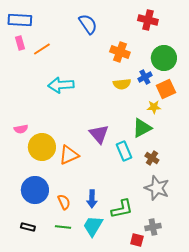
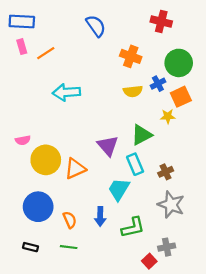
green triangle: (142, 128) -> (142, 135), moved
brown cross: (152, 158) -> (166, 172), turned 32
cyan trapezoid: (93, 226) -> (119, 189), moved
red square: (137, 240) -> (149, 261), turned 32

